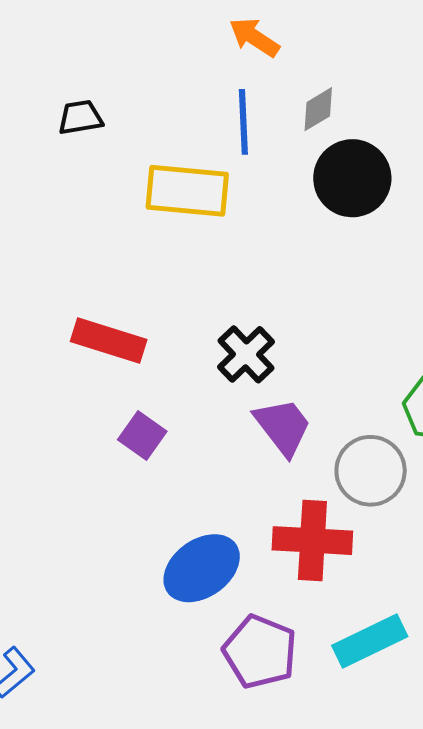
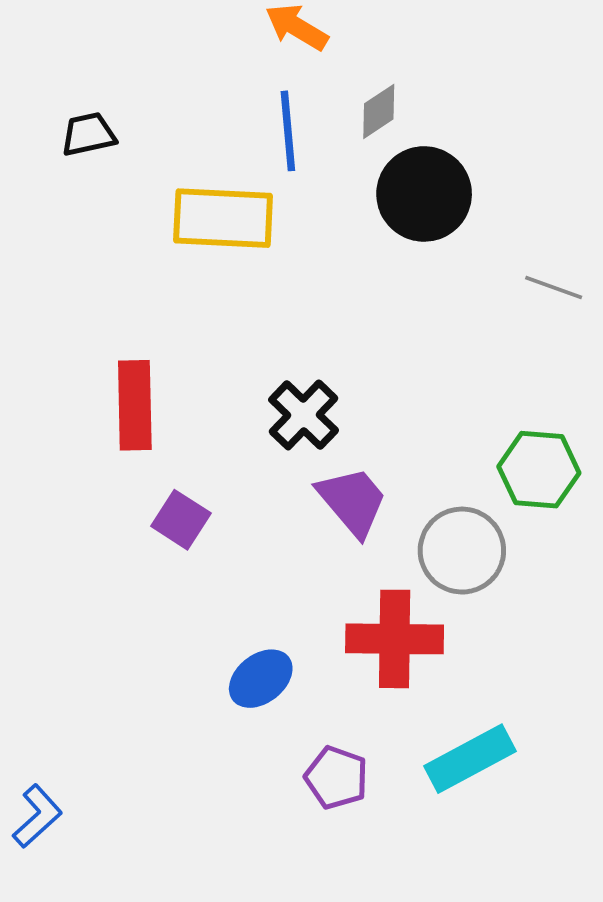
red rectangle: (109, 340) -> (135, 405), turned 74
blue ellipse: (202, 568) -> (261, 679), size x0.7
purple pentagon: (260, 652) -> (336, 778), size x0.7

